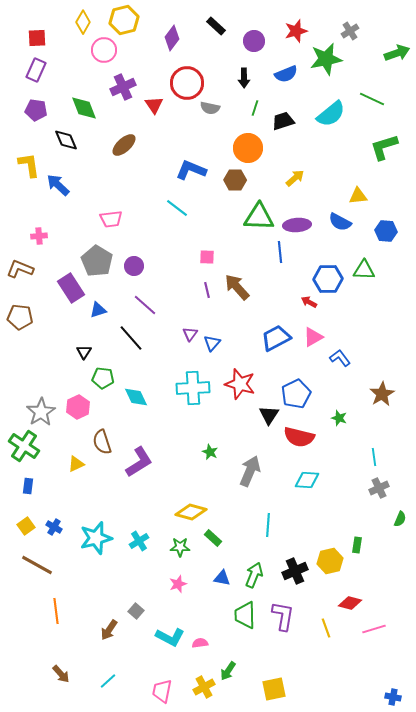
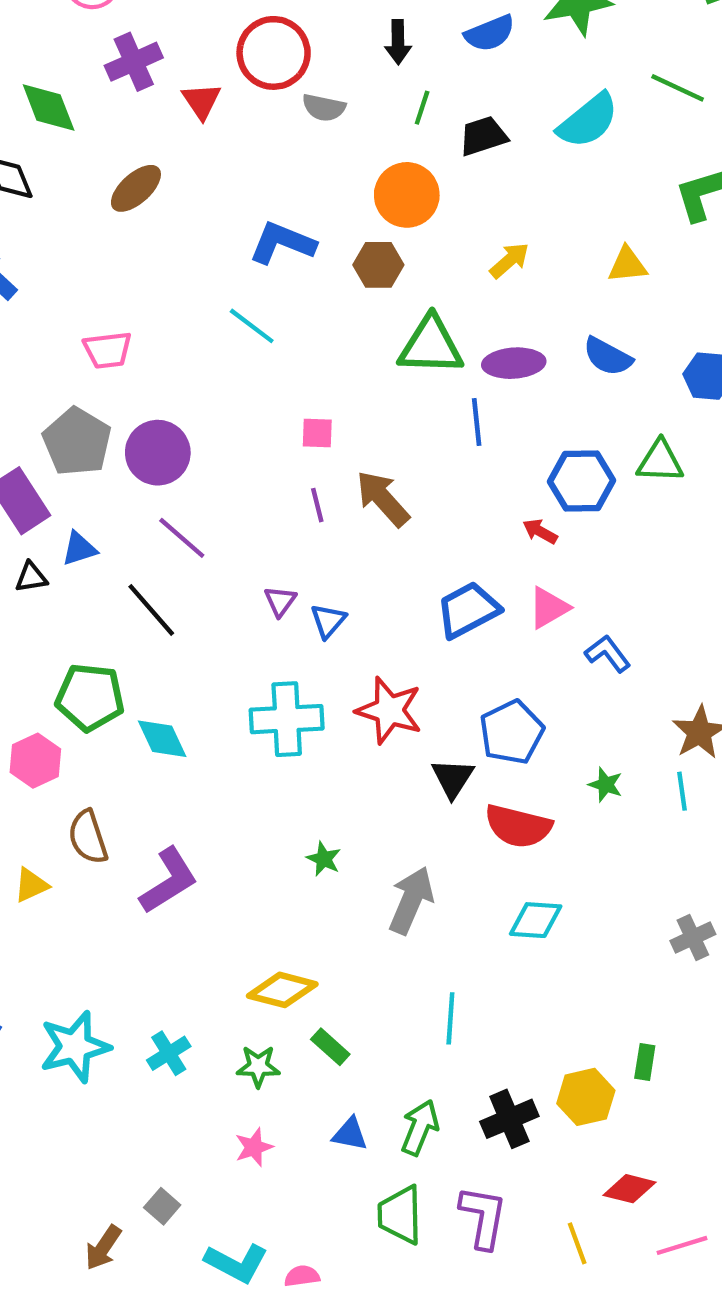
yellow triangle: (358, 196) -> (627, 265), moved
purple circle: (134, 266) -> (158, 453), size x1.5
black triangle: (84, 352) -> (31, 577), moved, turned 49
green pentagon: (103, 378) -> (90, 697), size x1.4
cyan line: (374, 457) -> (682, 791), moved

